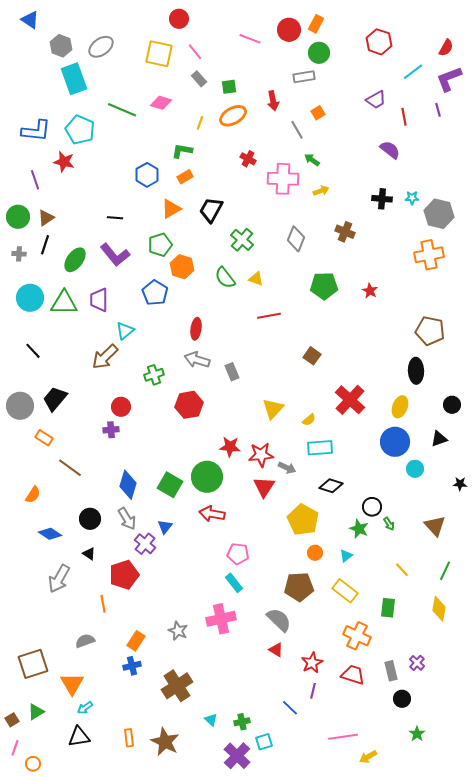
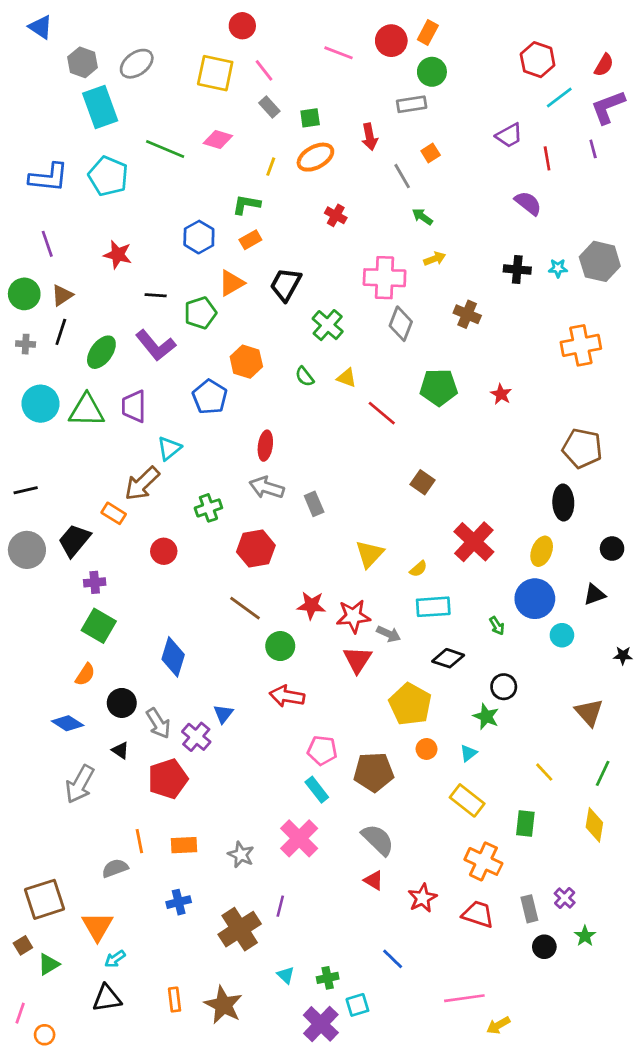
red hexagon: (379, 42) -> (538, 60), moved
red star: (64, 162) -> (118, 255), moved
pink cross: (283, 179) -> (385, 278), moved
gray hexagon: (439, 214) -> (600, 261), moved
green pentagon: (160, 245) -> (200, 313), moved
green semicircle: (225, 278) -> (305, 377), size x0.7
red line: (269, 316) -> (382, 413), moved, turned 50
black line: (33, 351) -> (26, 490), moved, turned -60
purple cross: (111, 430) -> (95, 582), moved
orange rectangle: (44, 438) -> (114, 513), moved
brown line: (70, 468) -> (245, 608), moved
green circle: (207, 477) -> (280, 646), size x0.7
green square: (170, 485) -> (99, 626), moved
orange semicircle: (33, 495) -> (85, 674), moved
gray arrow: (127, 519) -> (158, 723), moved
green arrow: (389, 524) -> (497, 626), moved
brown pentagon: (299, 587) -> (374, 772), moved
orange line: (103, 604) -> (139, 841), moved
pink cross: (221, 619) -> (299, 838), turned -32
orange rectangle: (136, 641) -> (184, 845), moved, turned 54
purple line: (313, 691) -> (280, 906), moved
brown square: (12, 720) -> (23, 945), moved
green star: (417, 734) -> (585, 936), moved

